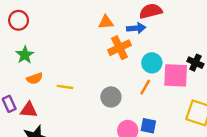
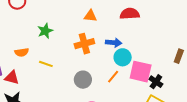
blue arrow: (136, 28) -> (114, 43), moved
orange cross: (119, 48) -> (84, 44), moved
green star: (25, 55) -> (45, 31), moved
black cross: (195, 63) -> (156, 82), moved

